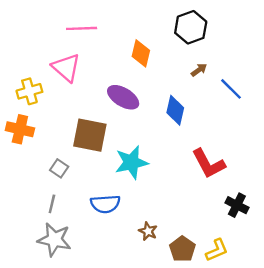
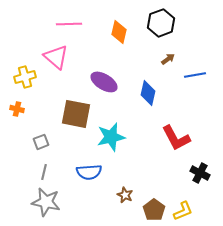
orange diamond: (141, 53) -> (119, 32), moved
blue line: (231, 89) -> (195, 75), turned -55
orange cross: (20, 129) -> (17, 109), size x0.6
gray square: (59, 168) -> (41, 142), moved, turned 35

